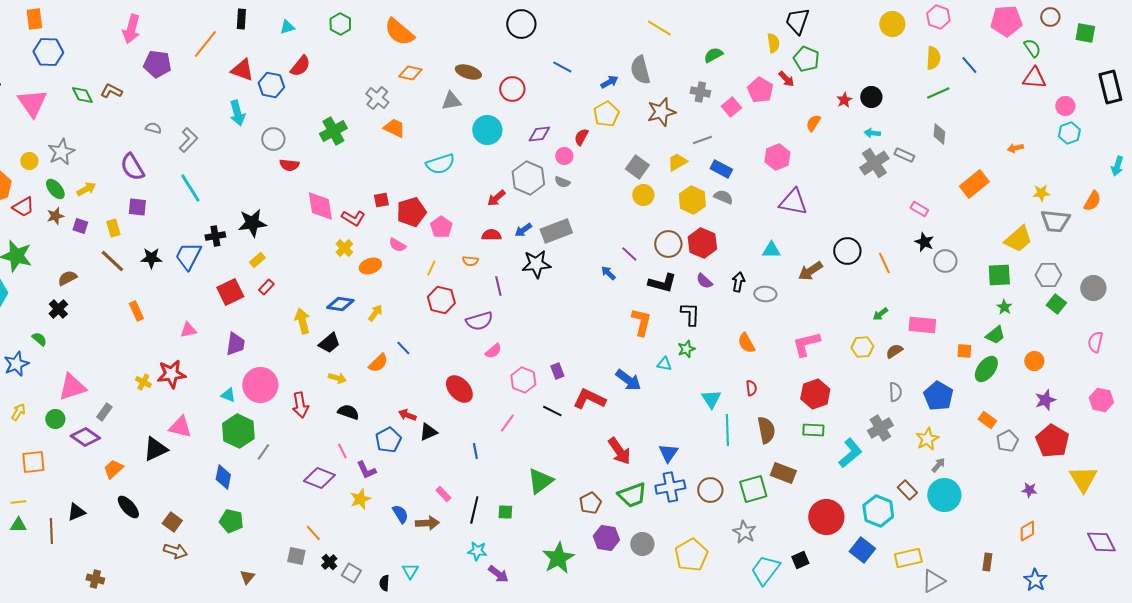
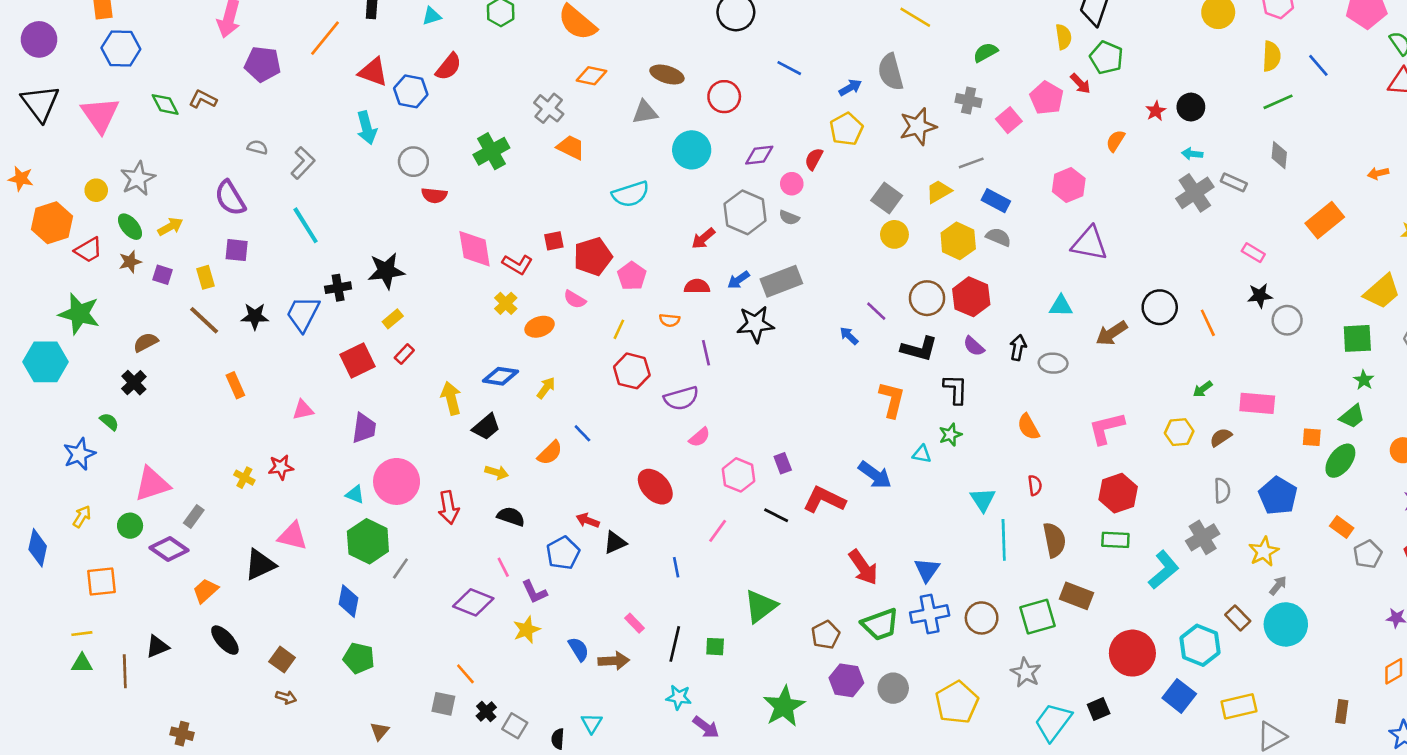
black star: (924, 242) -> (1260, 296), turned -30
red star: (171, 374) -> (281, 467), size x0.7
brown arrow: (175, 551) -> (286, 697), size x0.7

